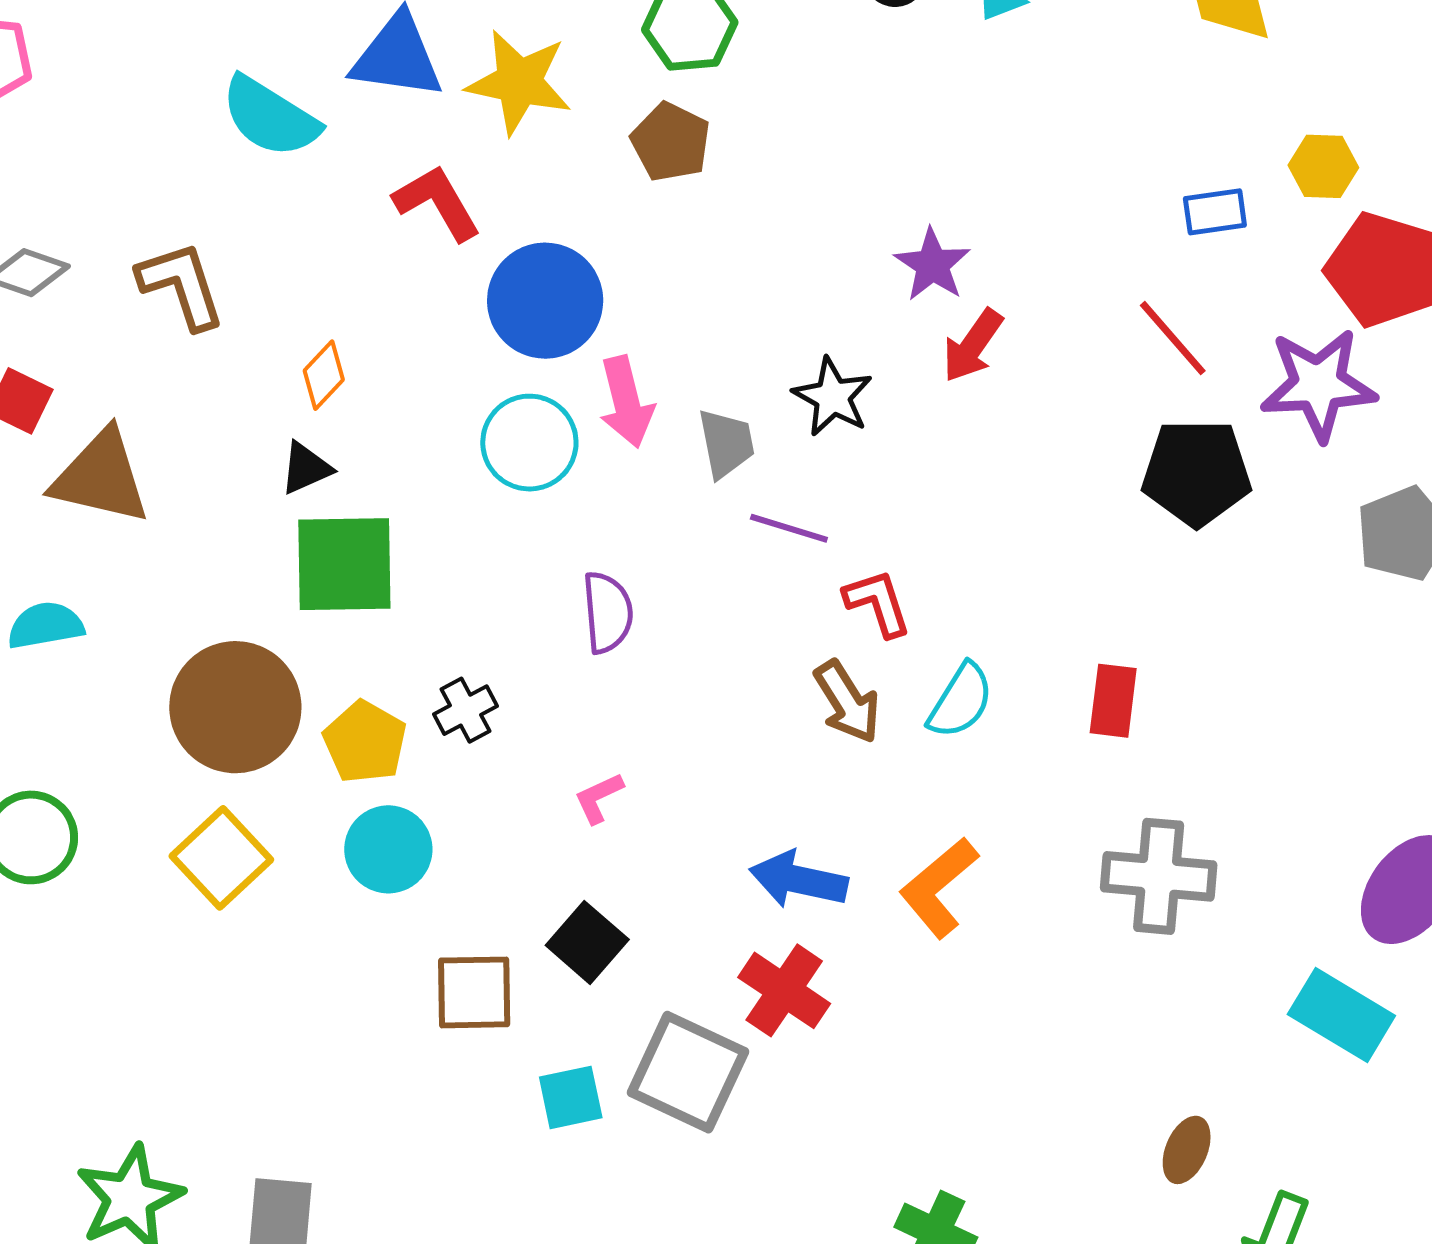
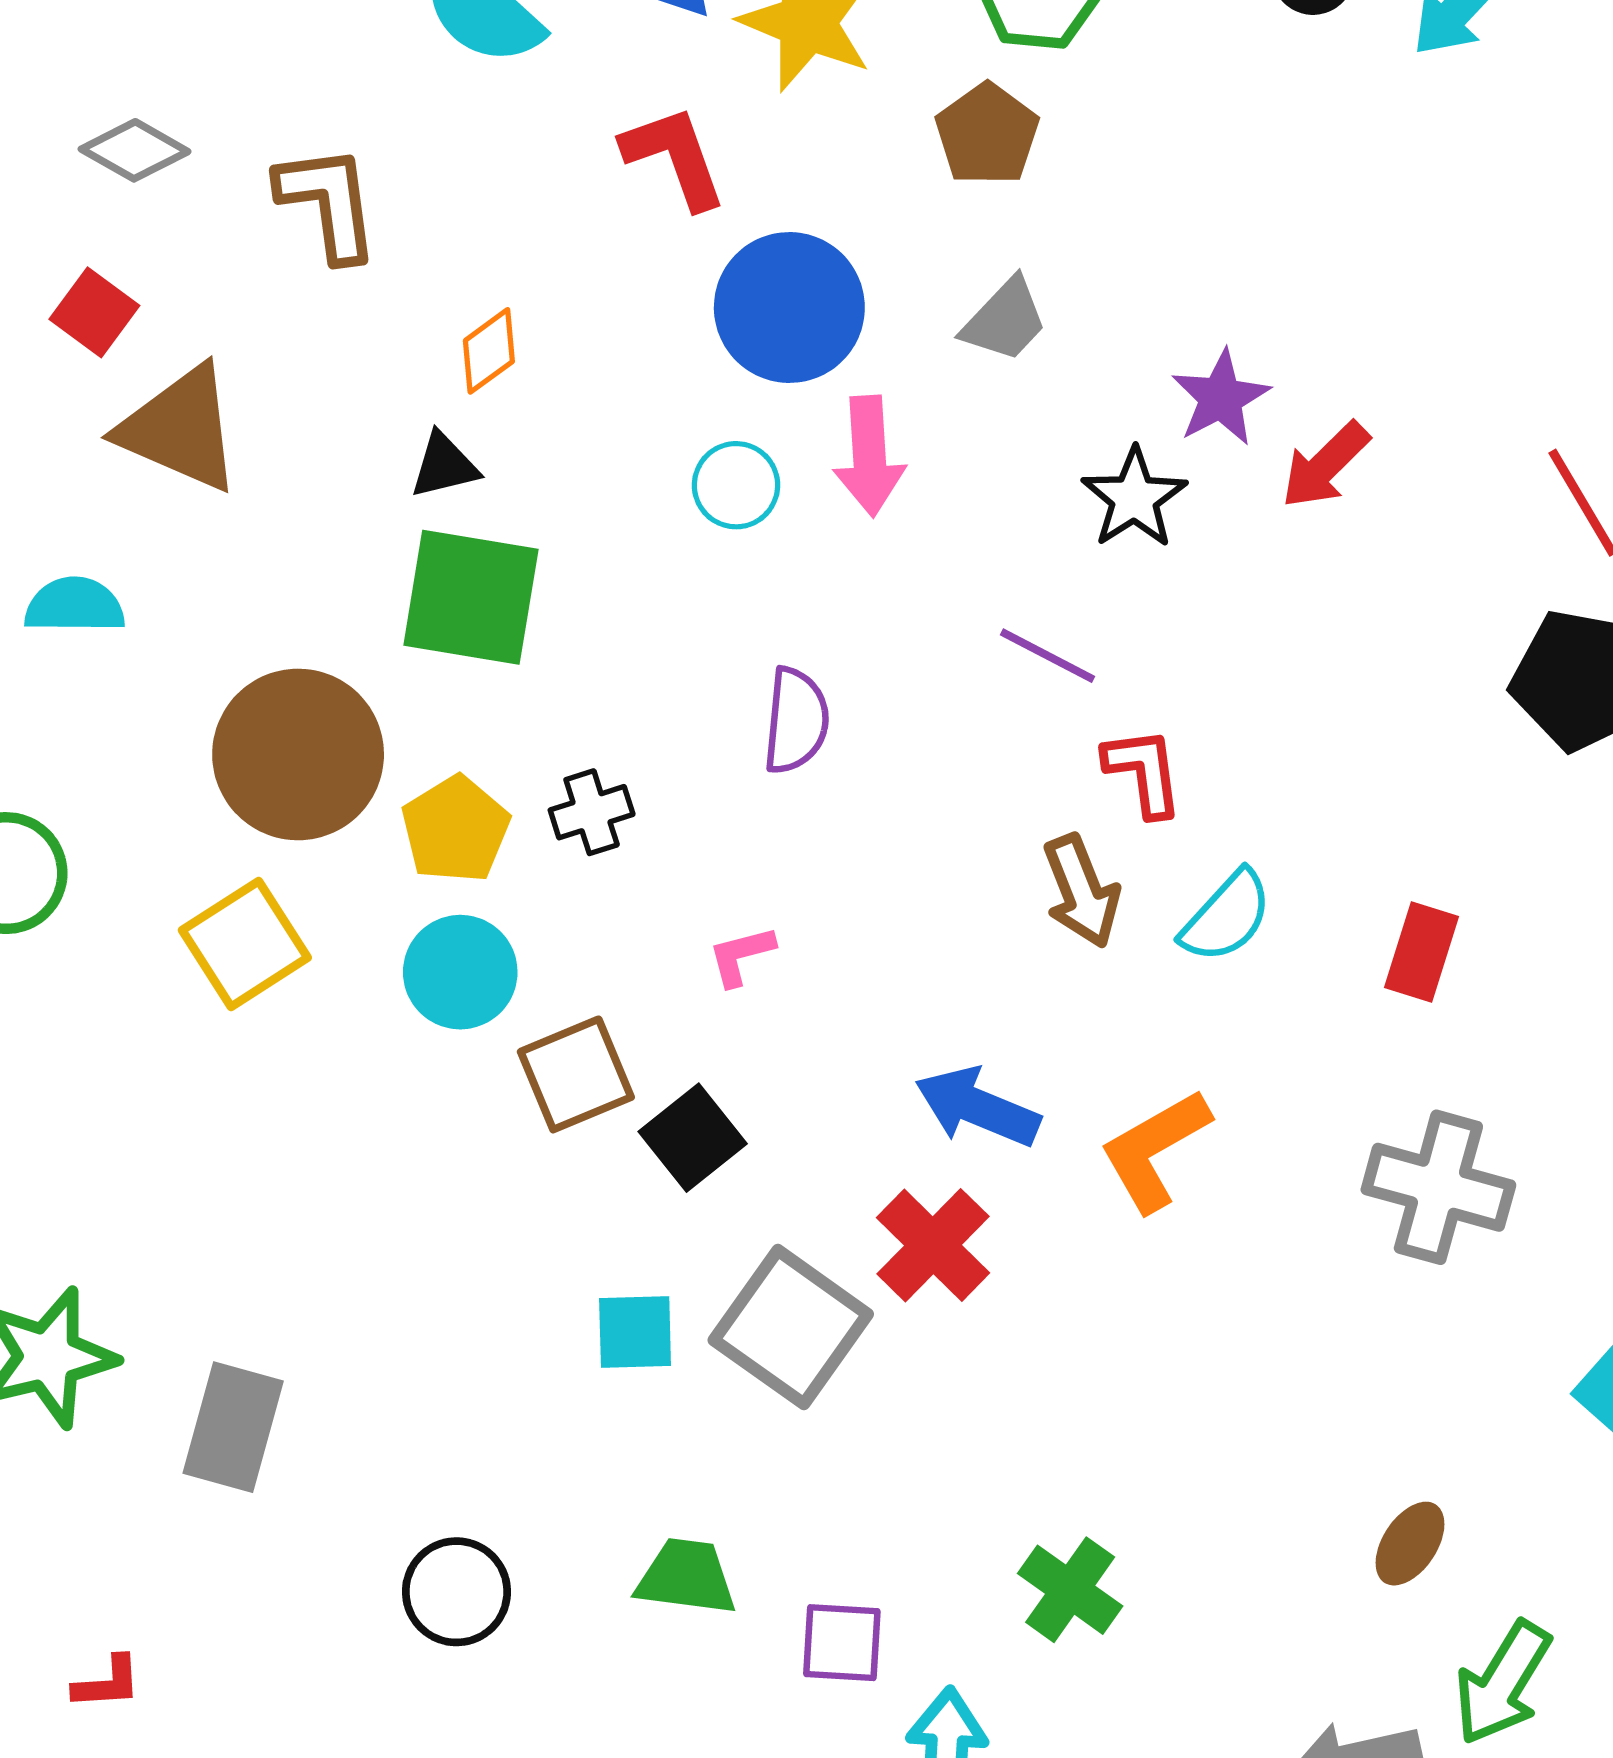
purple star: (932, 265) -> (1221, 398), moved
cyan circle: (529, 443) -> (736, 485), size x0.7
gray trapezoid: (726, 443) -> (1005, 320), moved, turned 44
brown square: (474, 992) -> (576, 1074), moved, turned -32

